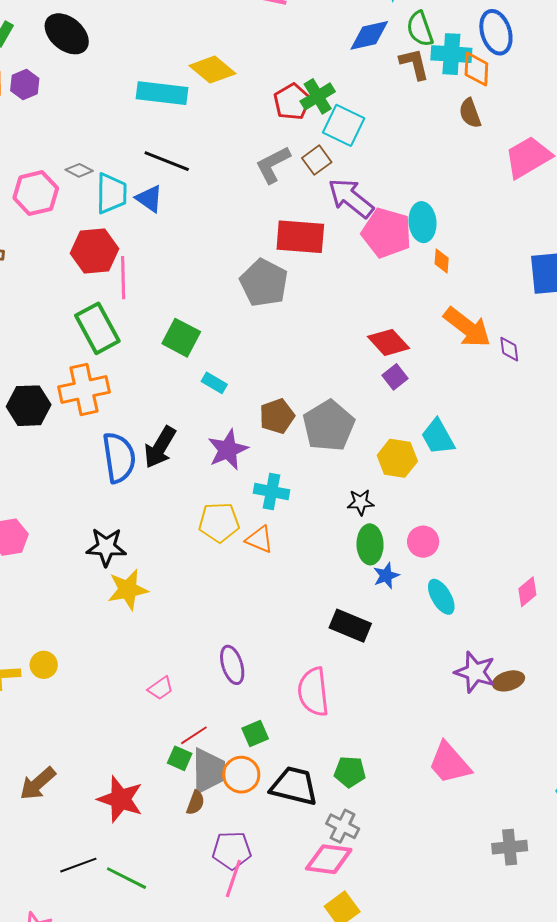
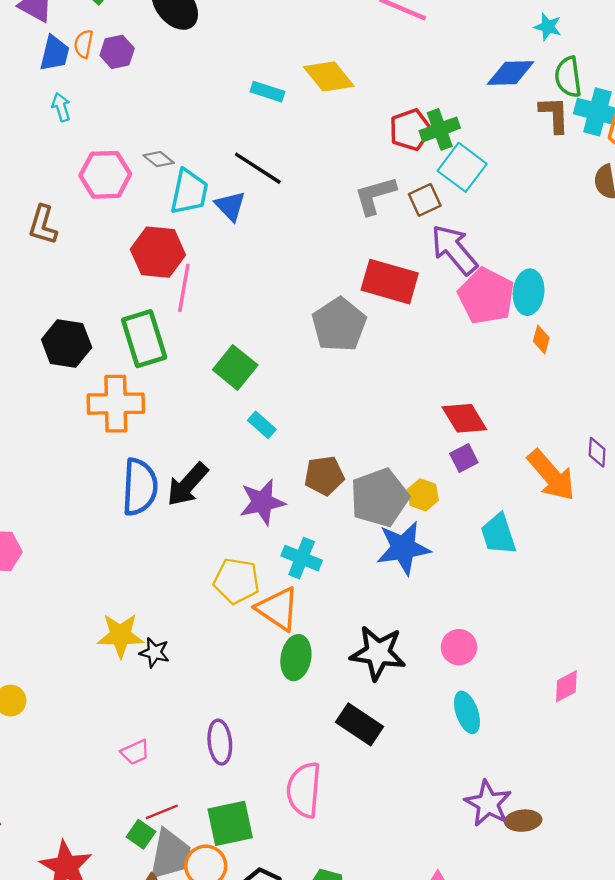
cyan rectangle: (162, 93) -> (268, 92), size x0.6
orange arrow: (467, 327) -> (551, 475), moved
black hexagon: (29, 406) -> (67, 343), moved
yellow hexagon: (397, 458) -> (423, 495), moved, size x0.7
black star: (361, 502) -> (378, 653), moved, size x1.8
orange triangle: (259, 539) -> (278, 609), size x1.4
green ellipse: (370, 544) -> (296, 658), moved
black star: (106, 547) -> (154, 652), moved, size x0.7
blue star: (386, 576) -> (403, 548), moved, size x1.8
pink diamond: (527, 592) -> (566, 686), moved
green square: (255, 734) -> (230, 823), size x1.6

